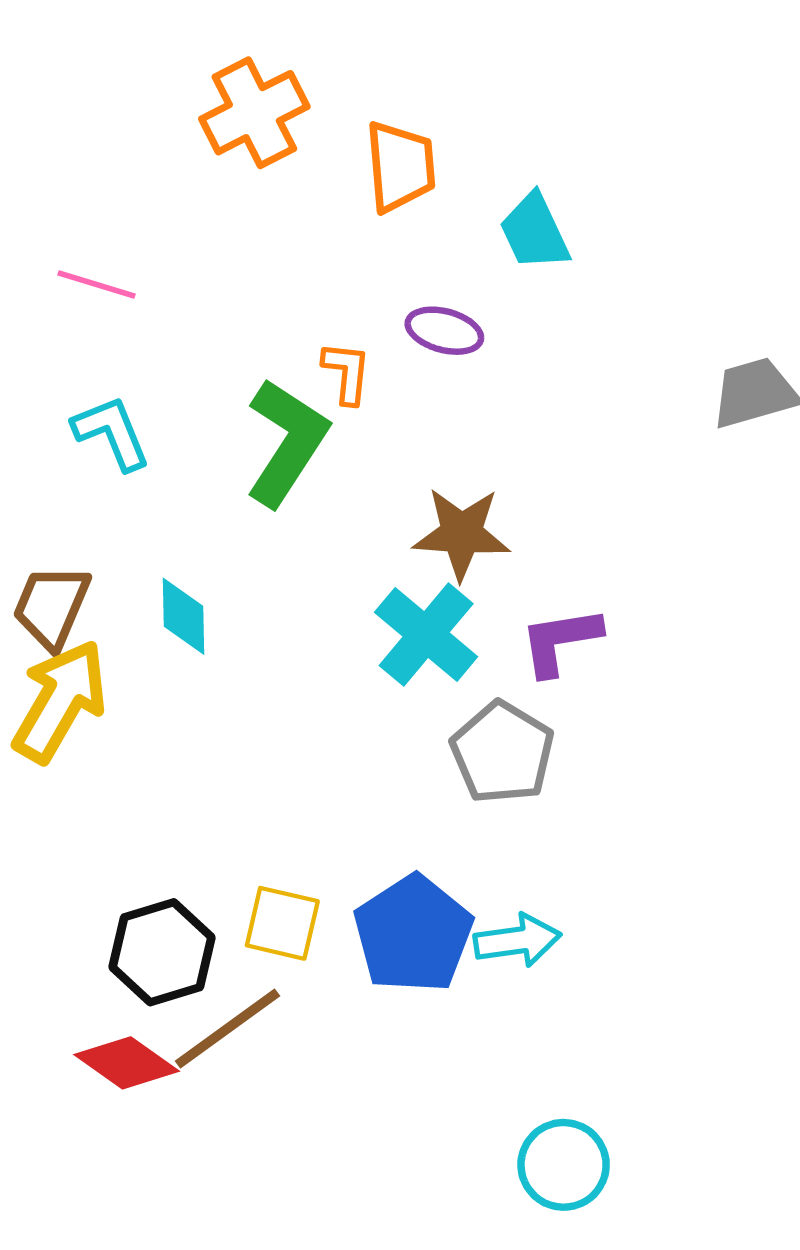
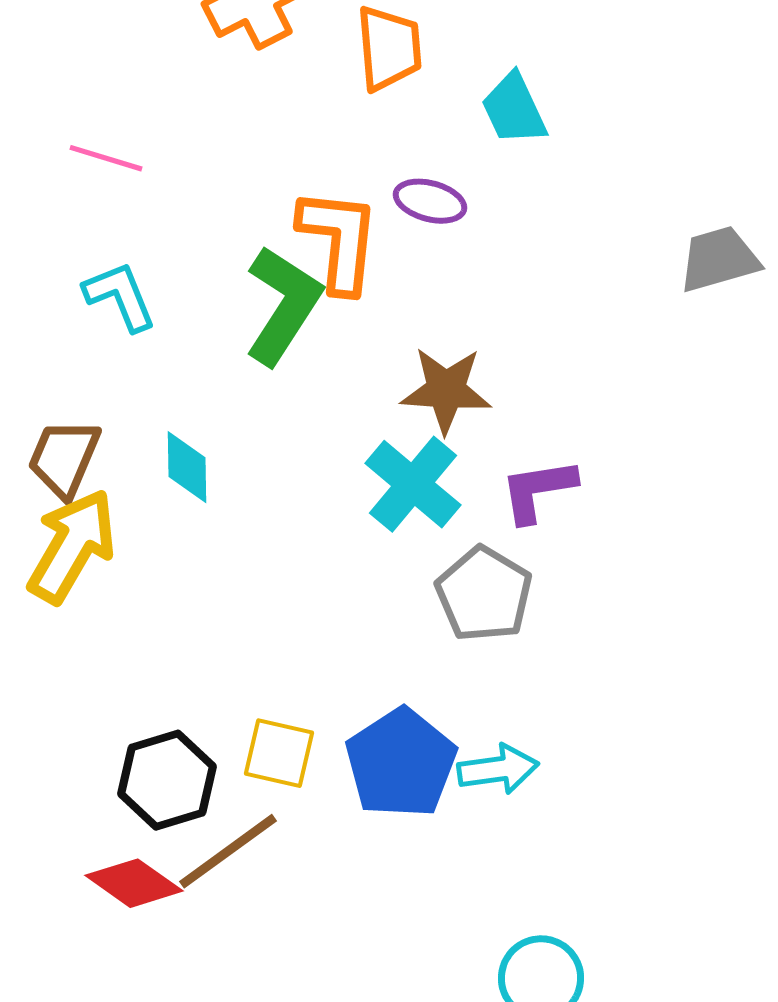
orange L-shape: (347, 373) -> (339, 240), size x1.8

